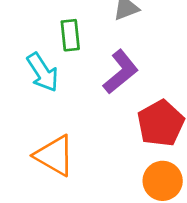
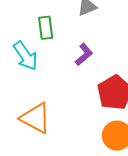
purple L-shape: (121, 72) -> (84, 54), size x0.7

